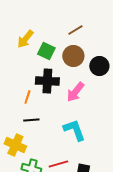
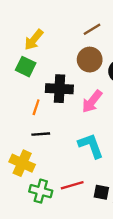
green square: (46, 51) -> (26, 67), moved

